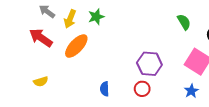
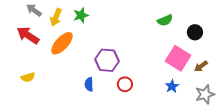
green semicircle: (184, 22) -> (165, 20), turned 98
purple hexagon: (149, 64) -> (107, 60), moved

